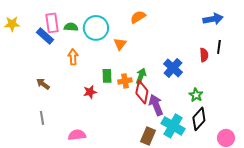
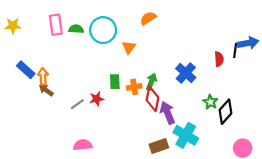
blue arrow: (213, 19) -> (248, 43), moved
blue rectangle: (45, 36) -> (26, 70), moved
orange arrow: (73, 57) -> (43, 76), moved
gray line: (42, 118) -> (77, 104), moved, turned 64
black diamond: (199, 119) -> (225, 112), moved
brown rectangle: (148, 136) -> (159, 146), turned 48

